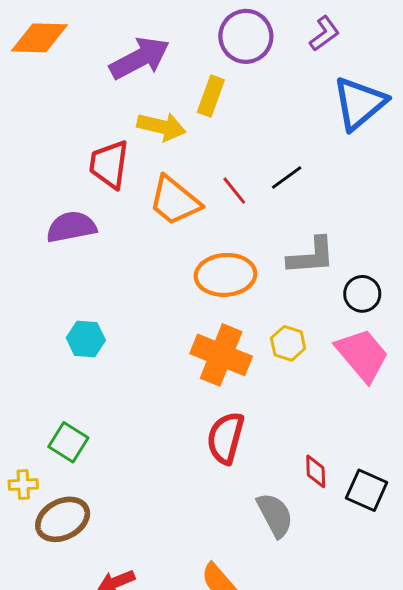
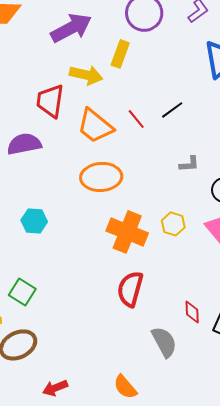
gray L-shape: (311, 256) -> (189, 164), size x0.6
orange ellipse: (225, 275) -> (101, 177), moved

